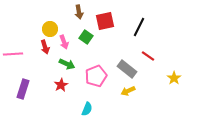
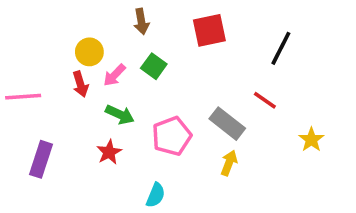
red square: (105, 21) -> (209, 30), moved
black line: (139, 27) -> (281, 48), moved
pink arrow: (64, 42) -> (114, 75), turned 64
yellow arrow: (128, 91) -> (229, 163), turned 136

